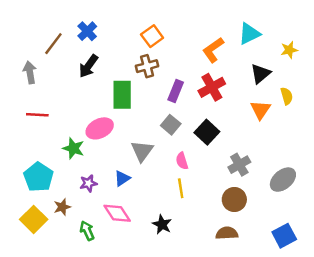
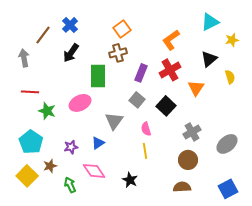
cyan triangle: (249, 34) -> (210, 22), moved
orange triangle: (261, 110) -> (196, 88), moved
green star: (73, 148) -> (47, 111), moved

